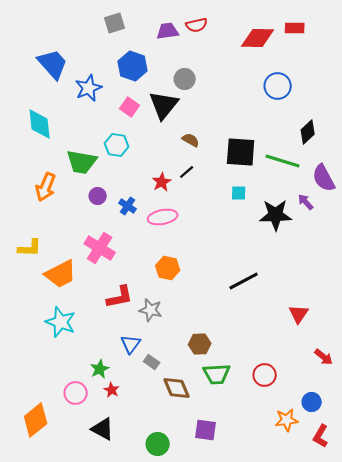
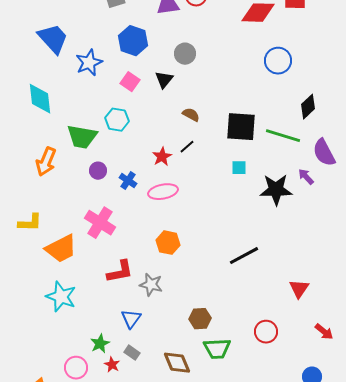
black triangle: (164, 105) -> (164, 80), size x0.6
gray rectangle: (152, 362) -> (132, 353), moved
red circle: (265, 375) -> (266, 332), moved

